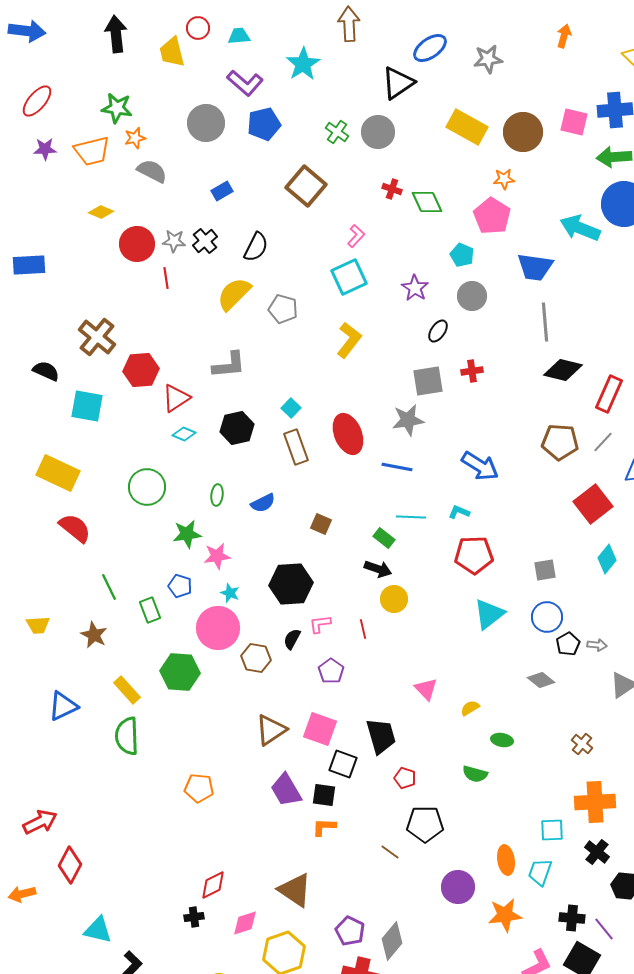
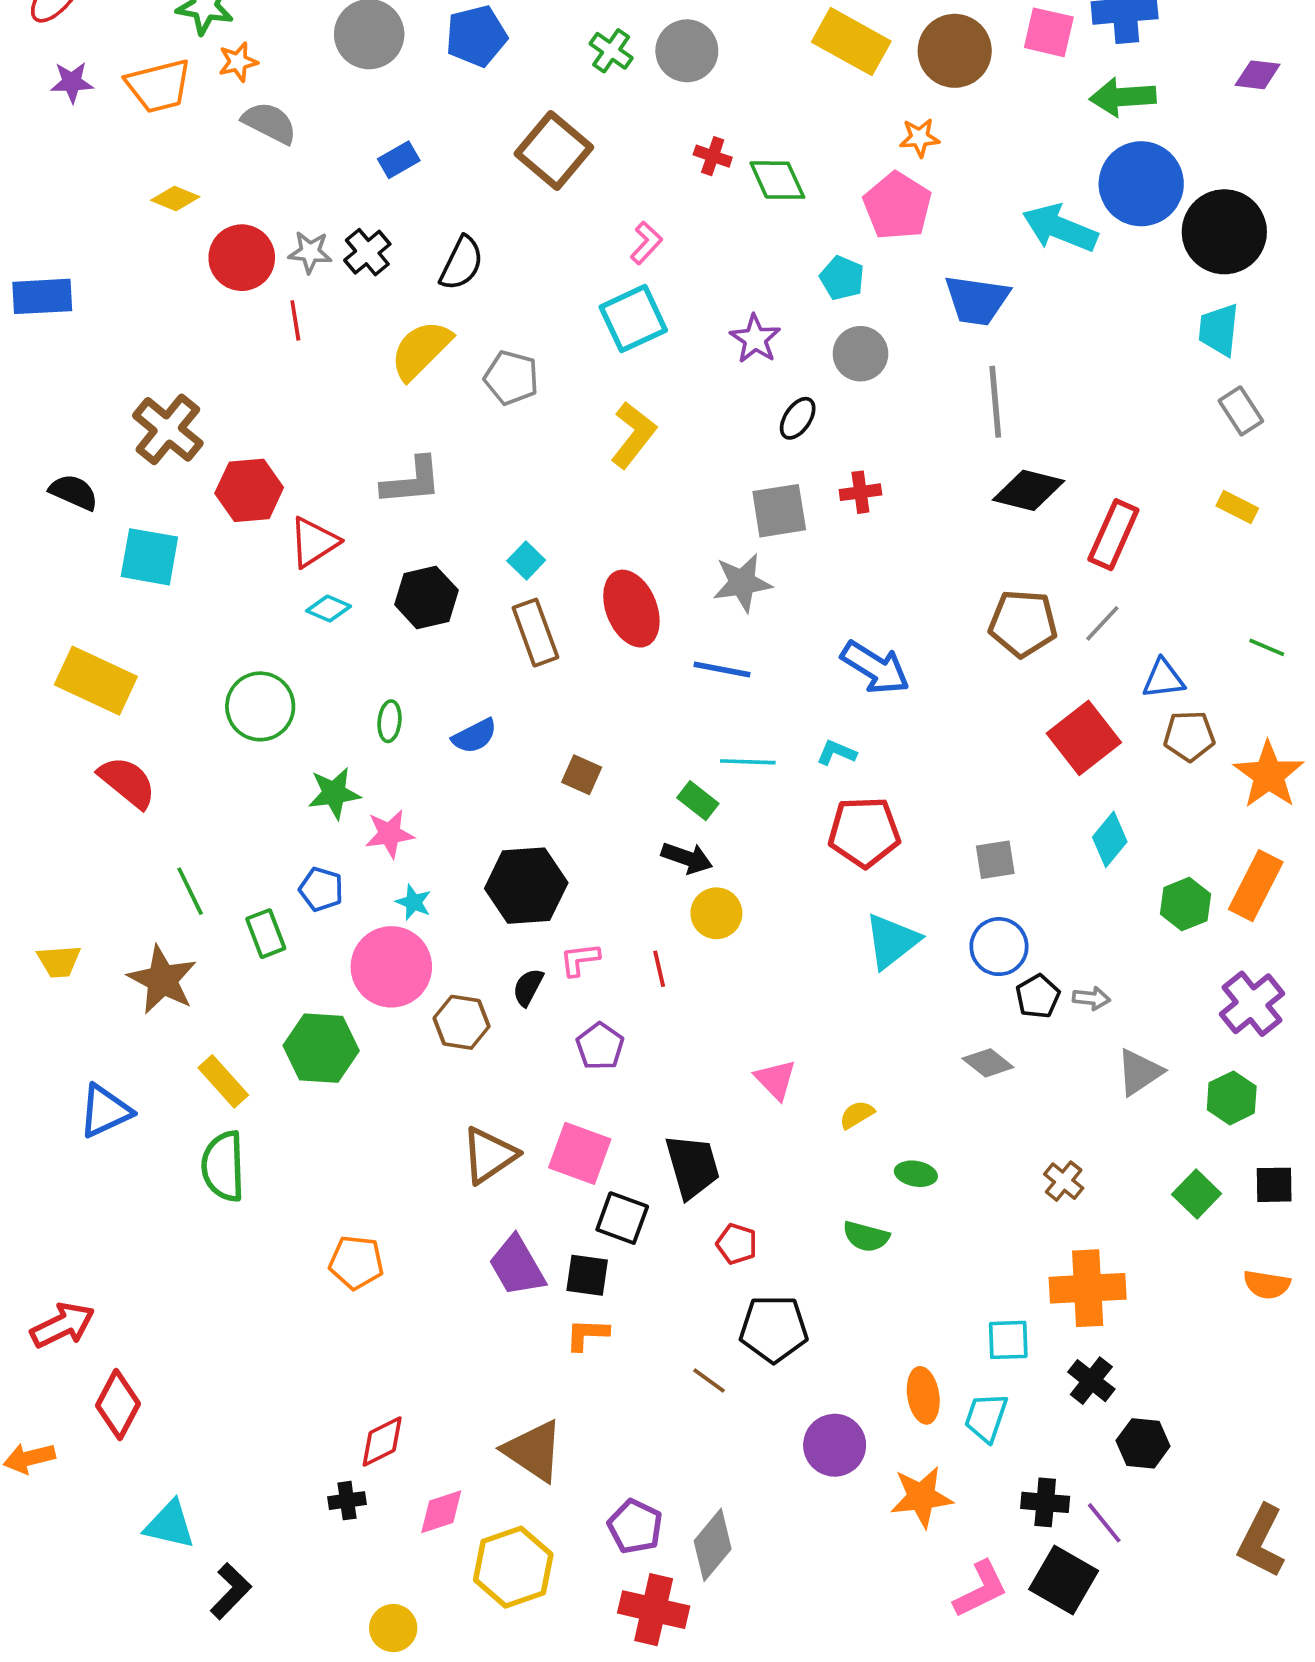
brown star: (94, 635) -> (162, 980), size x1.4

